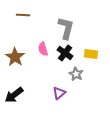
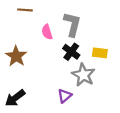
pink semicircle: (43, 49) -> (47, 32), moved
gray star: (76, 74) -> (83, 75), size x1.5

